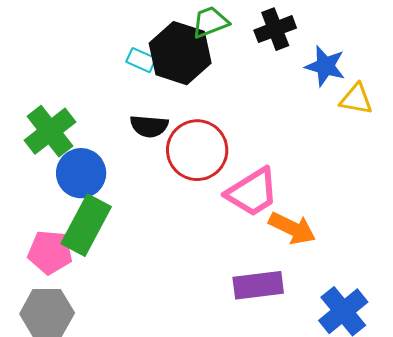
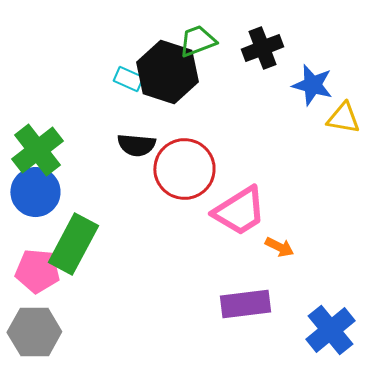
blue circle: (81, 173) -> (35, 192), moved
orange arrow: (292, 228) -> (279, 247), size x0.6

